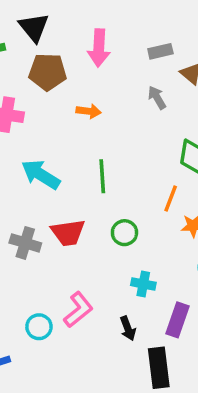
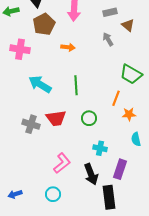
brown pentagon: (48, 72) -> (44, 24), turned -30
cyan circle: (39, 327) -> (53, 194), moved
black arrow: (128, 328) -> (91, 174), size x1.5

